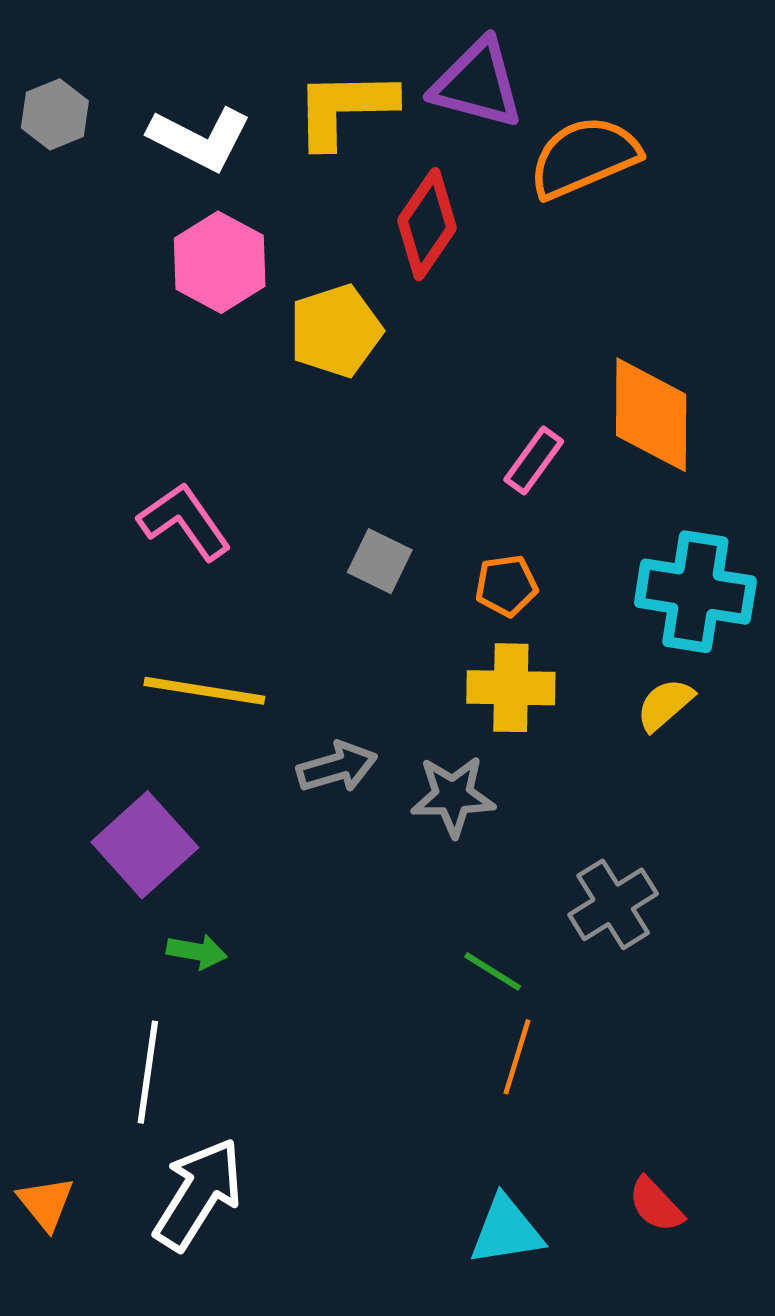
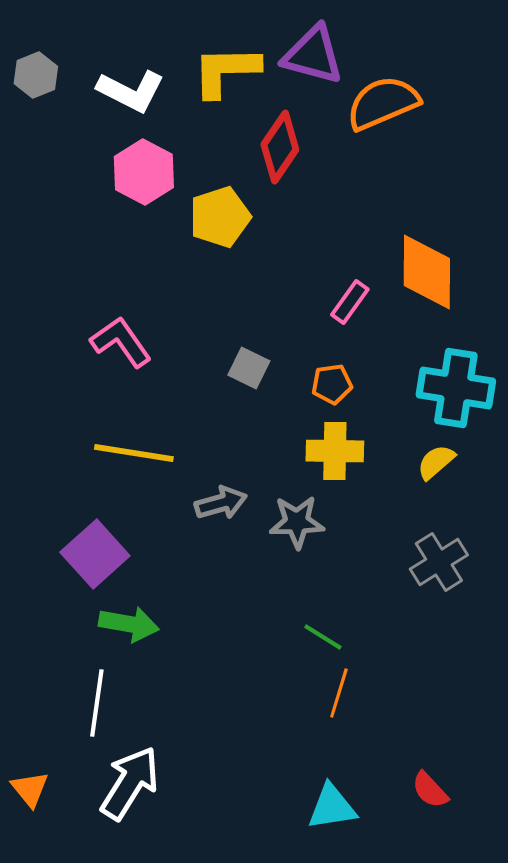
gray cross: (613, 904) -> (439, 562), moved
green arrow: (197, 952) -> (129, 624), size x1.5

